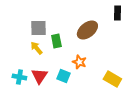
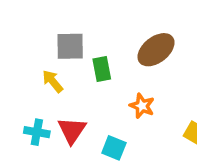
yellow arrow: (36, 48) -> (53, 81), moved
cyan square: (63, 76) -> (114, 148), moved

